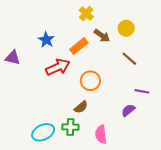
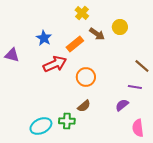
brown line: (129, 59) -> (142, 66), moved
brown semicircle: (81, 107) -> (84, 106), moved
pink semicircle: (101, 134) -> (138, 128), moved

